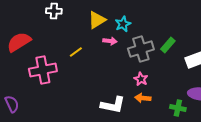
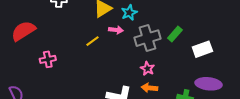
yellow line: (76, 52) -> (93, 41), moved
pink cross: (43, 70) -> (48, 59), size x0.6

